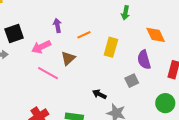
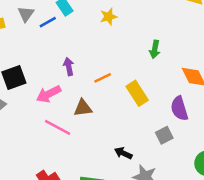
yellow rectangle: (111, 47) -> (137, 93), turned -48
brown triangle: (68, 58) -> (83, 108), turned 35

